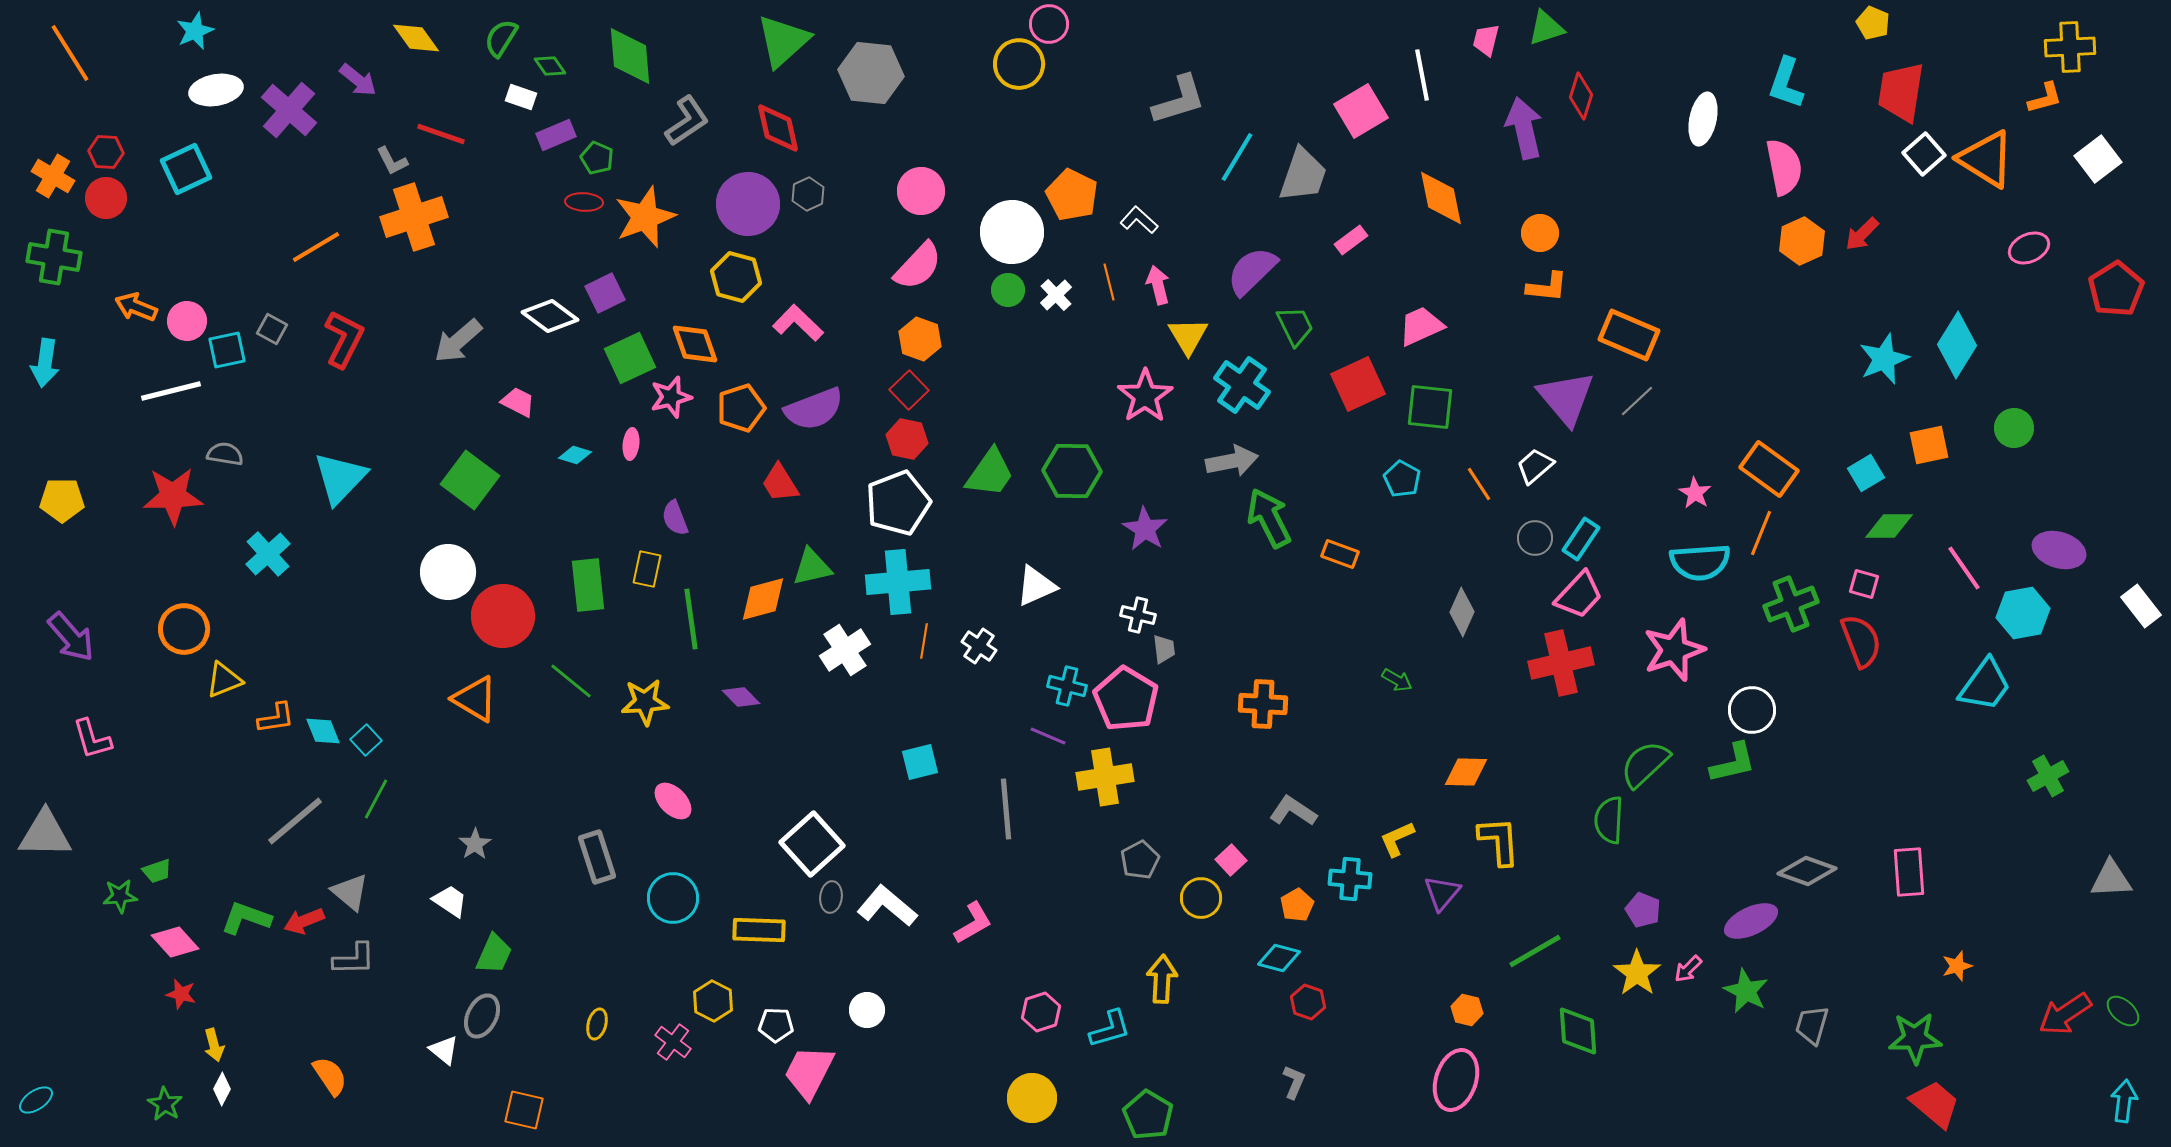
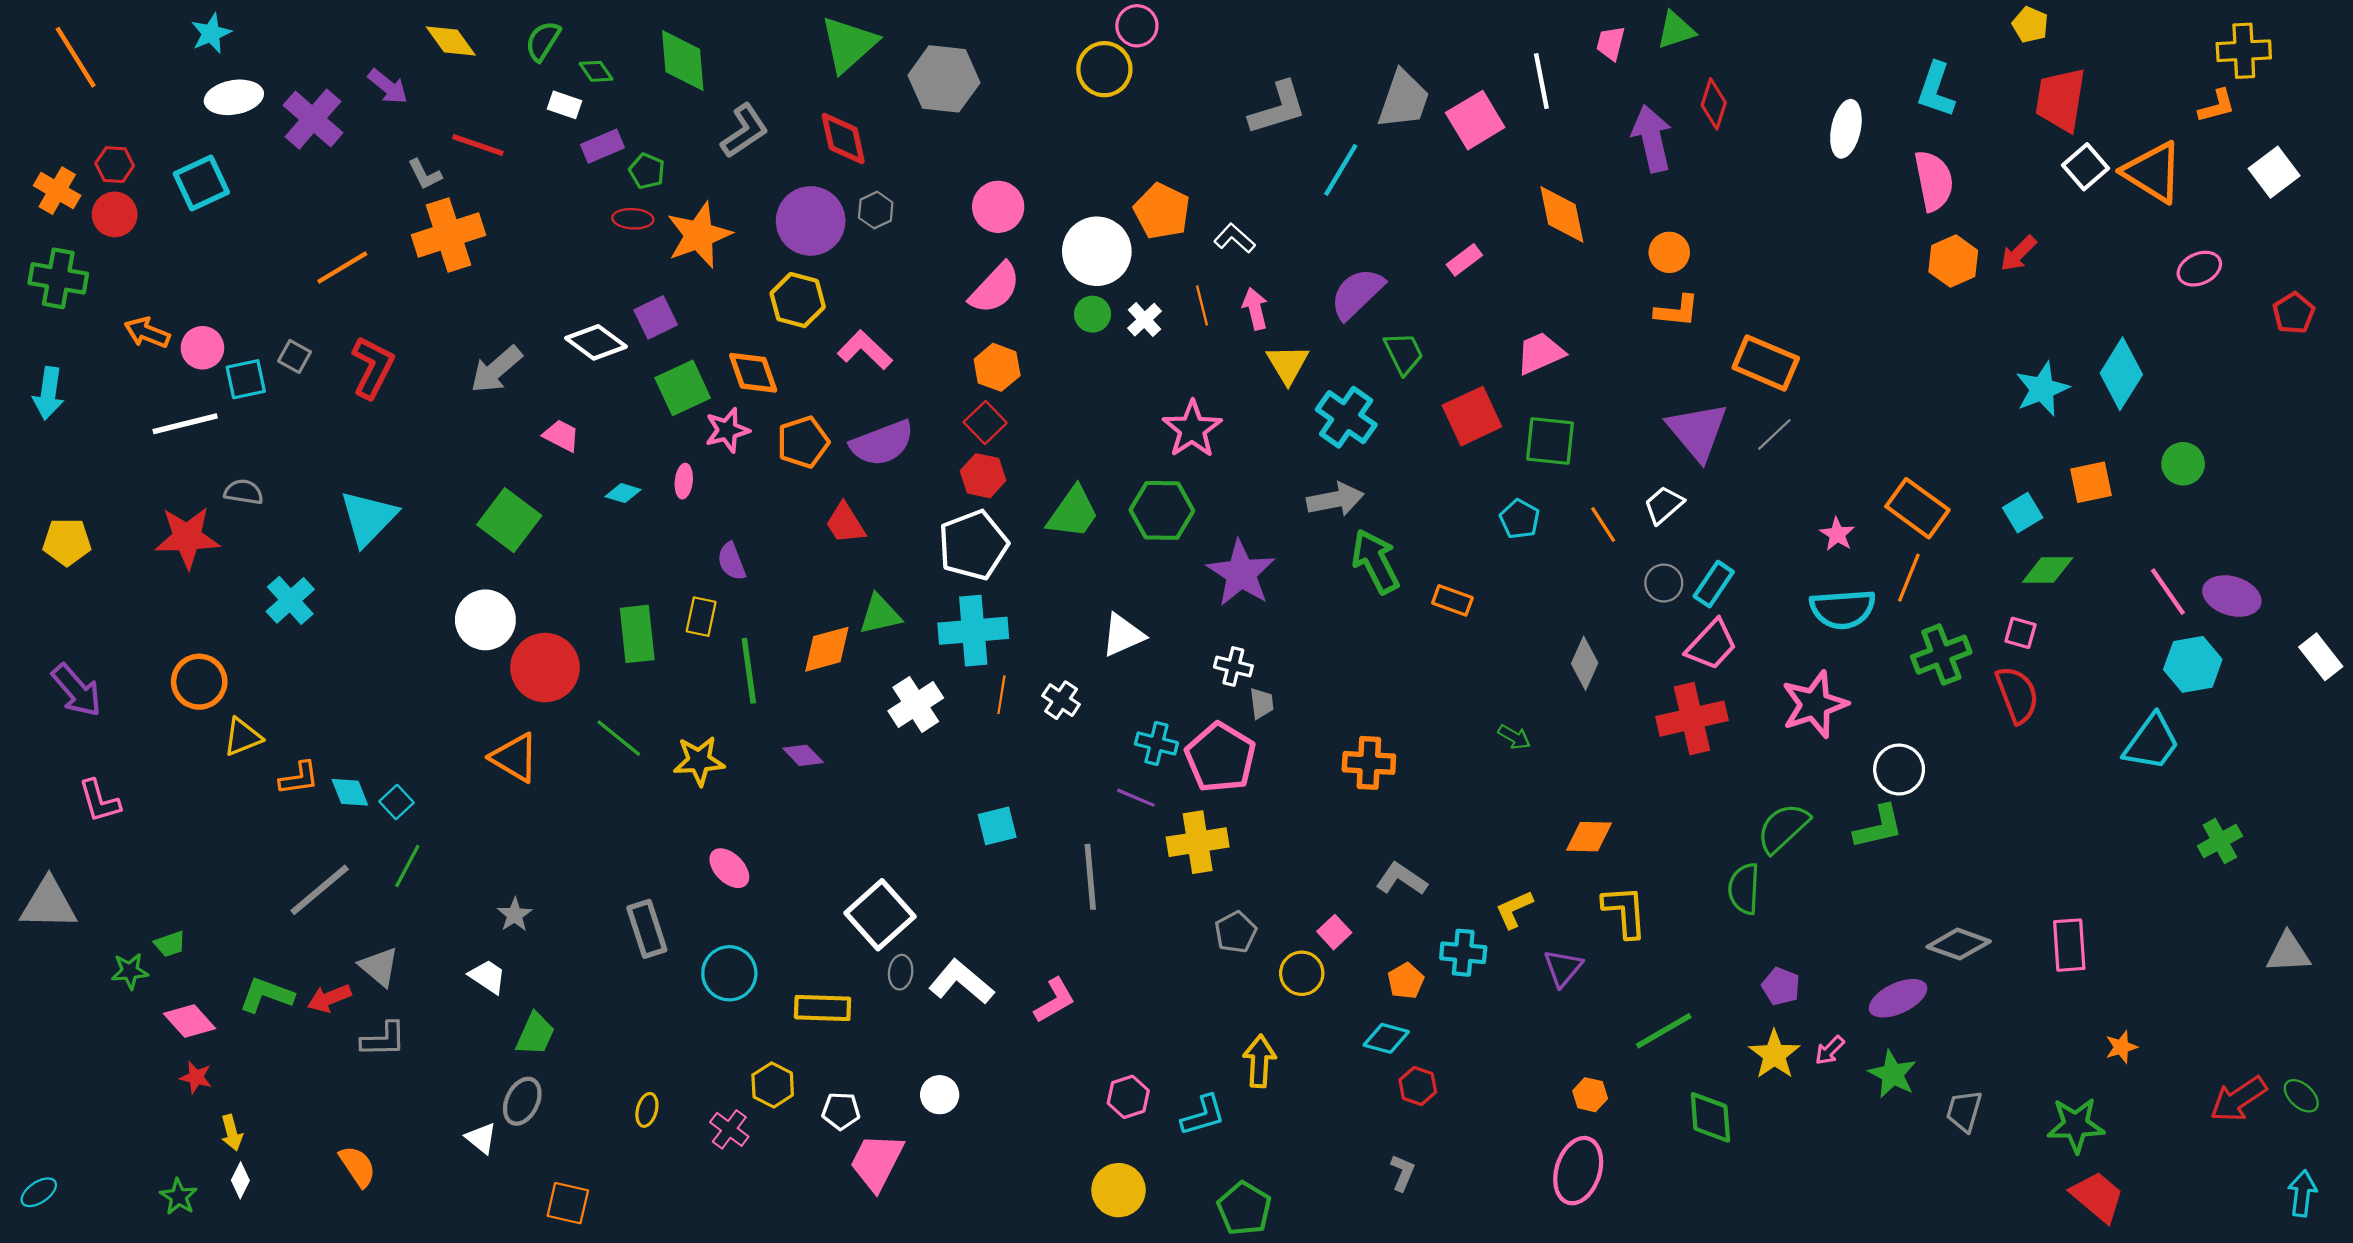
gray trapezoid: (1303, 175) -> (1404, 100), moved
red pentagon: (2116, 289) -> (2294, 313), size x0.7
pink star: (1145, 396) -> (1192, 429), moved
purple star: (1145, 529) -> (1241, 573), size x1.4
pink line: (1964, 568) -> (2168, 592), moved

